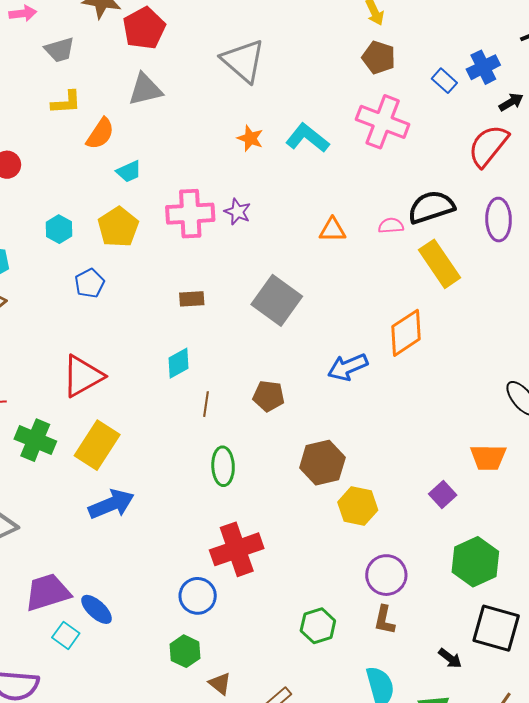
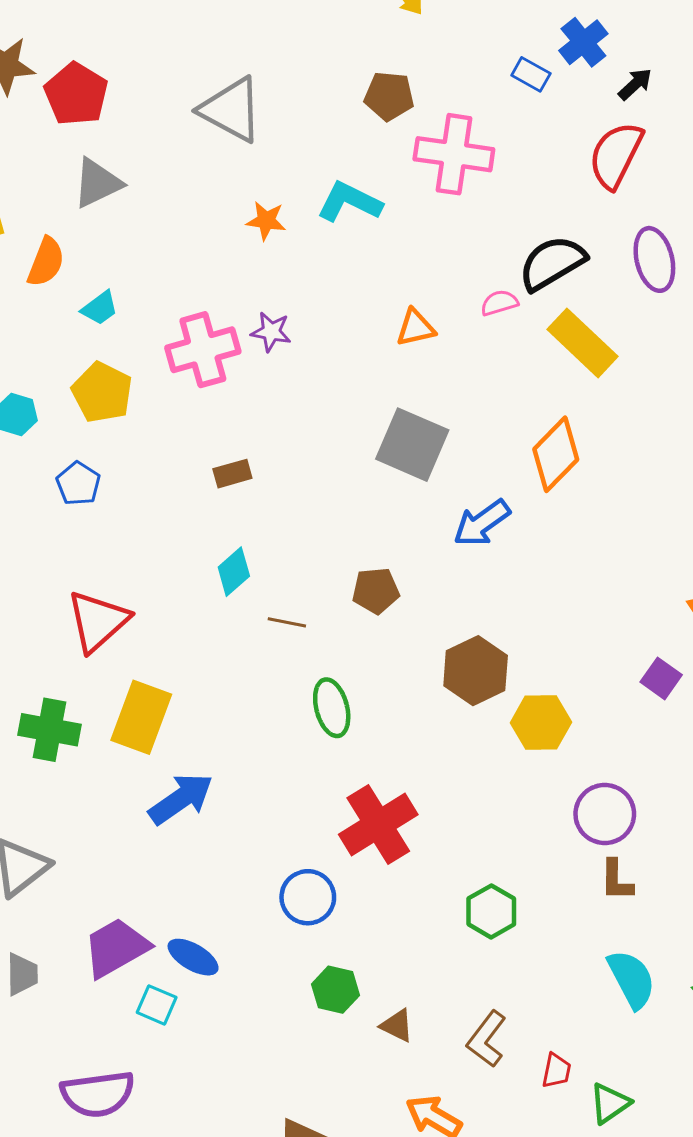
brown pentagon: (379, 57) -> (389, 96), moved
gray square: (277, 300) -> (412, 445), moved
brown line: (206, 404) -> (287, 622), turned -75
blue circle: (198, 596) -> (308, 897), moved
green hexagon: (318, 626) -> (491, 911), moved

